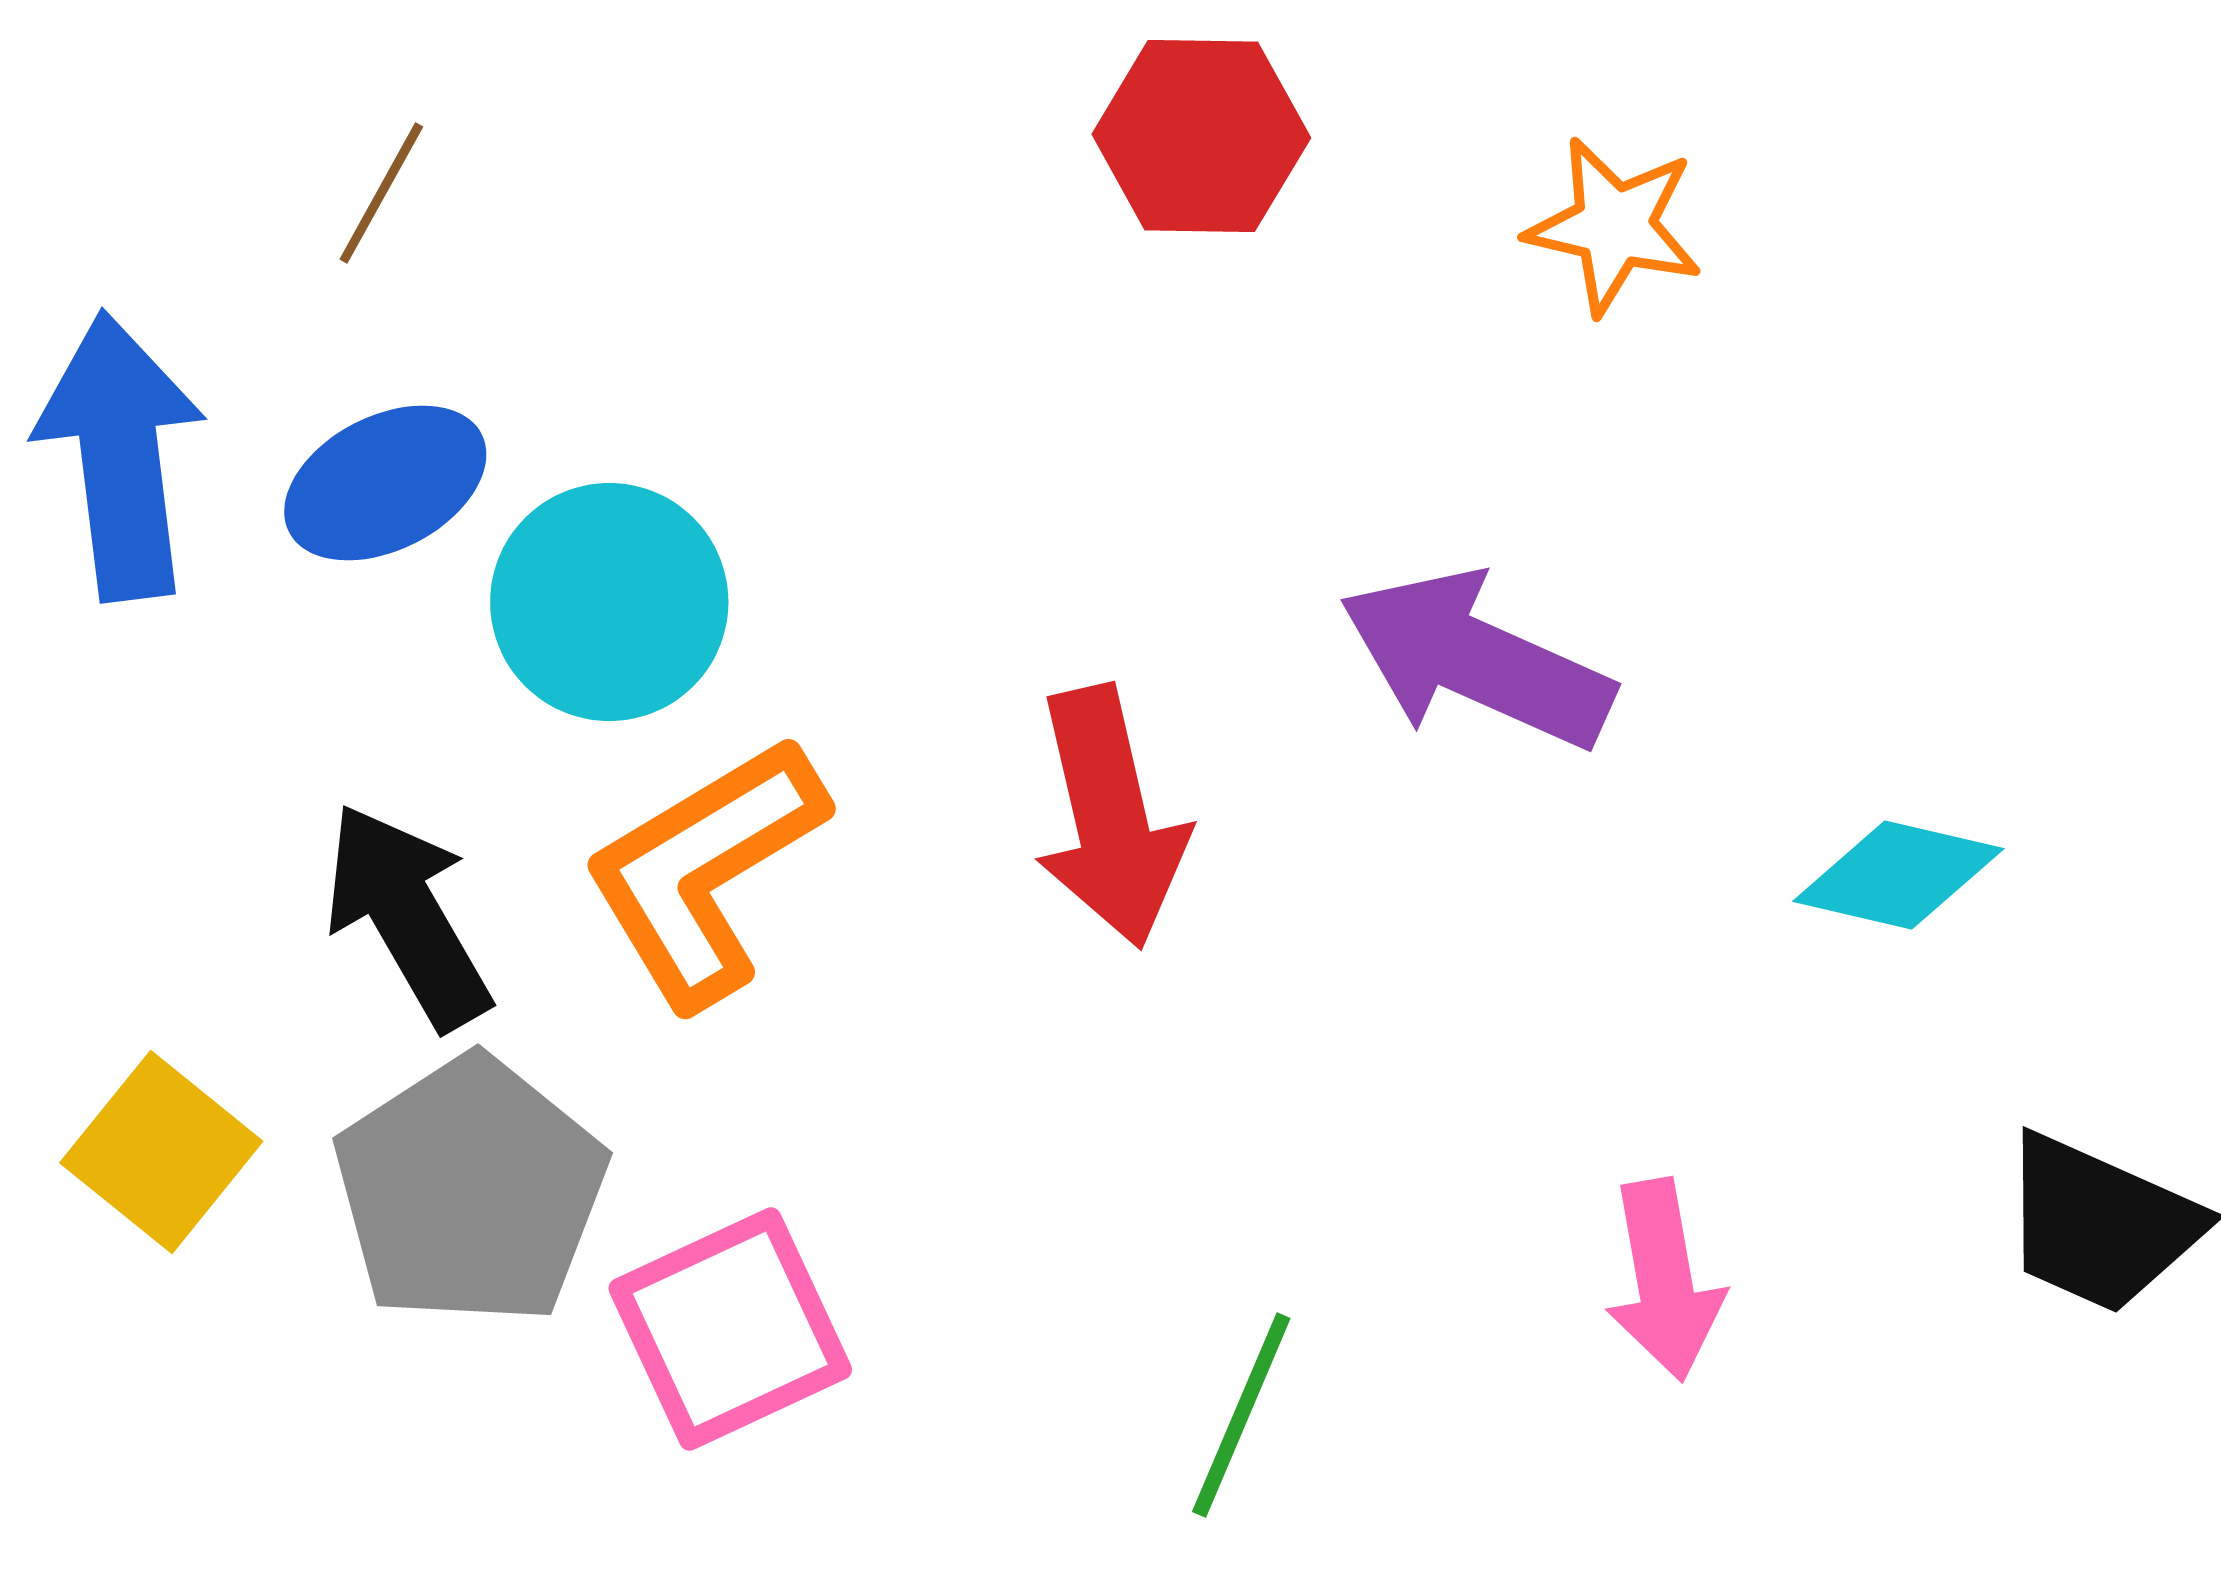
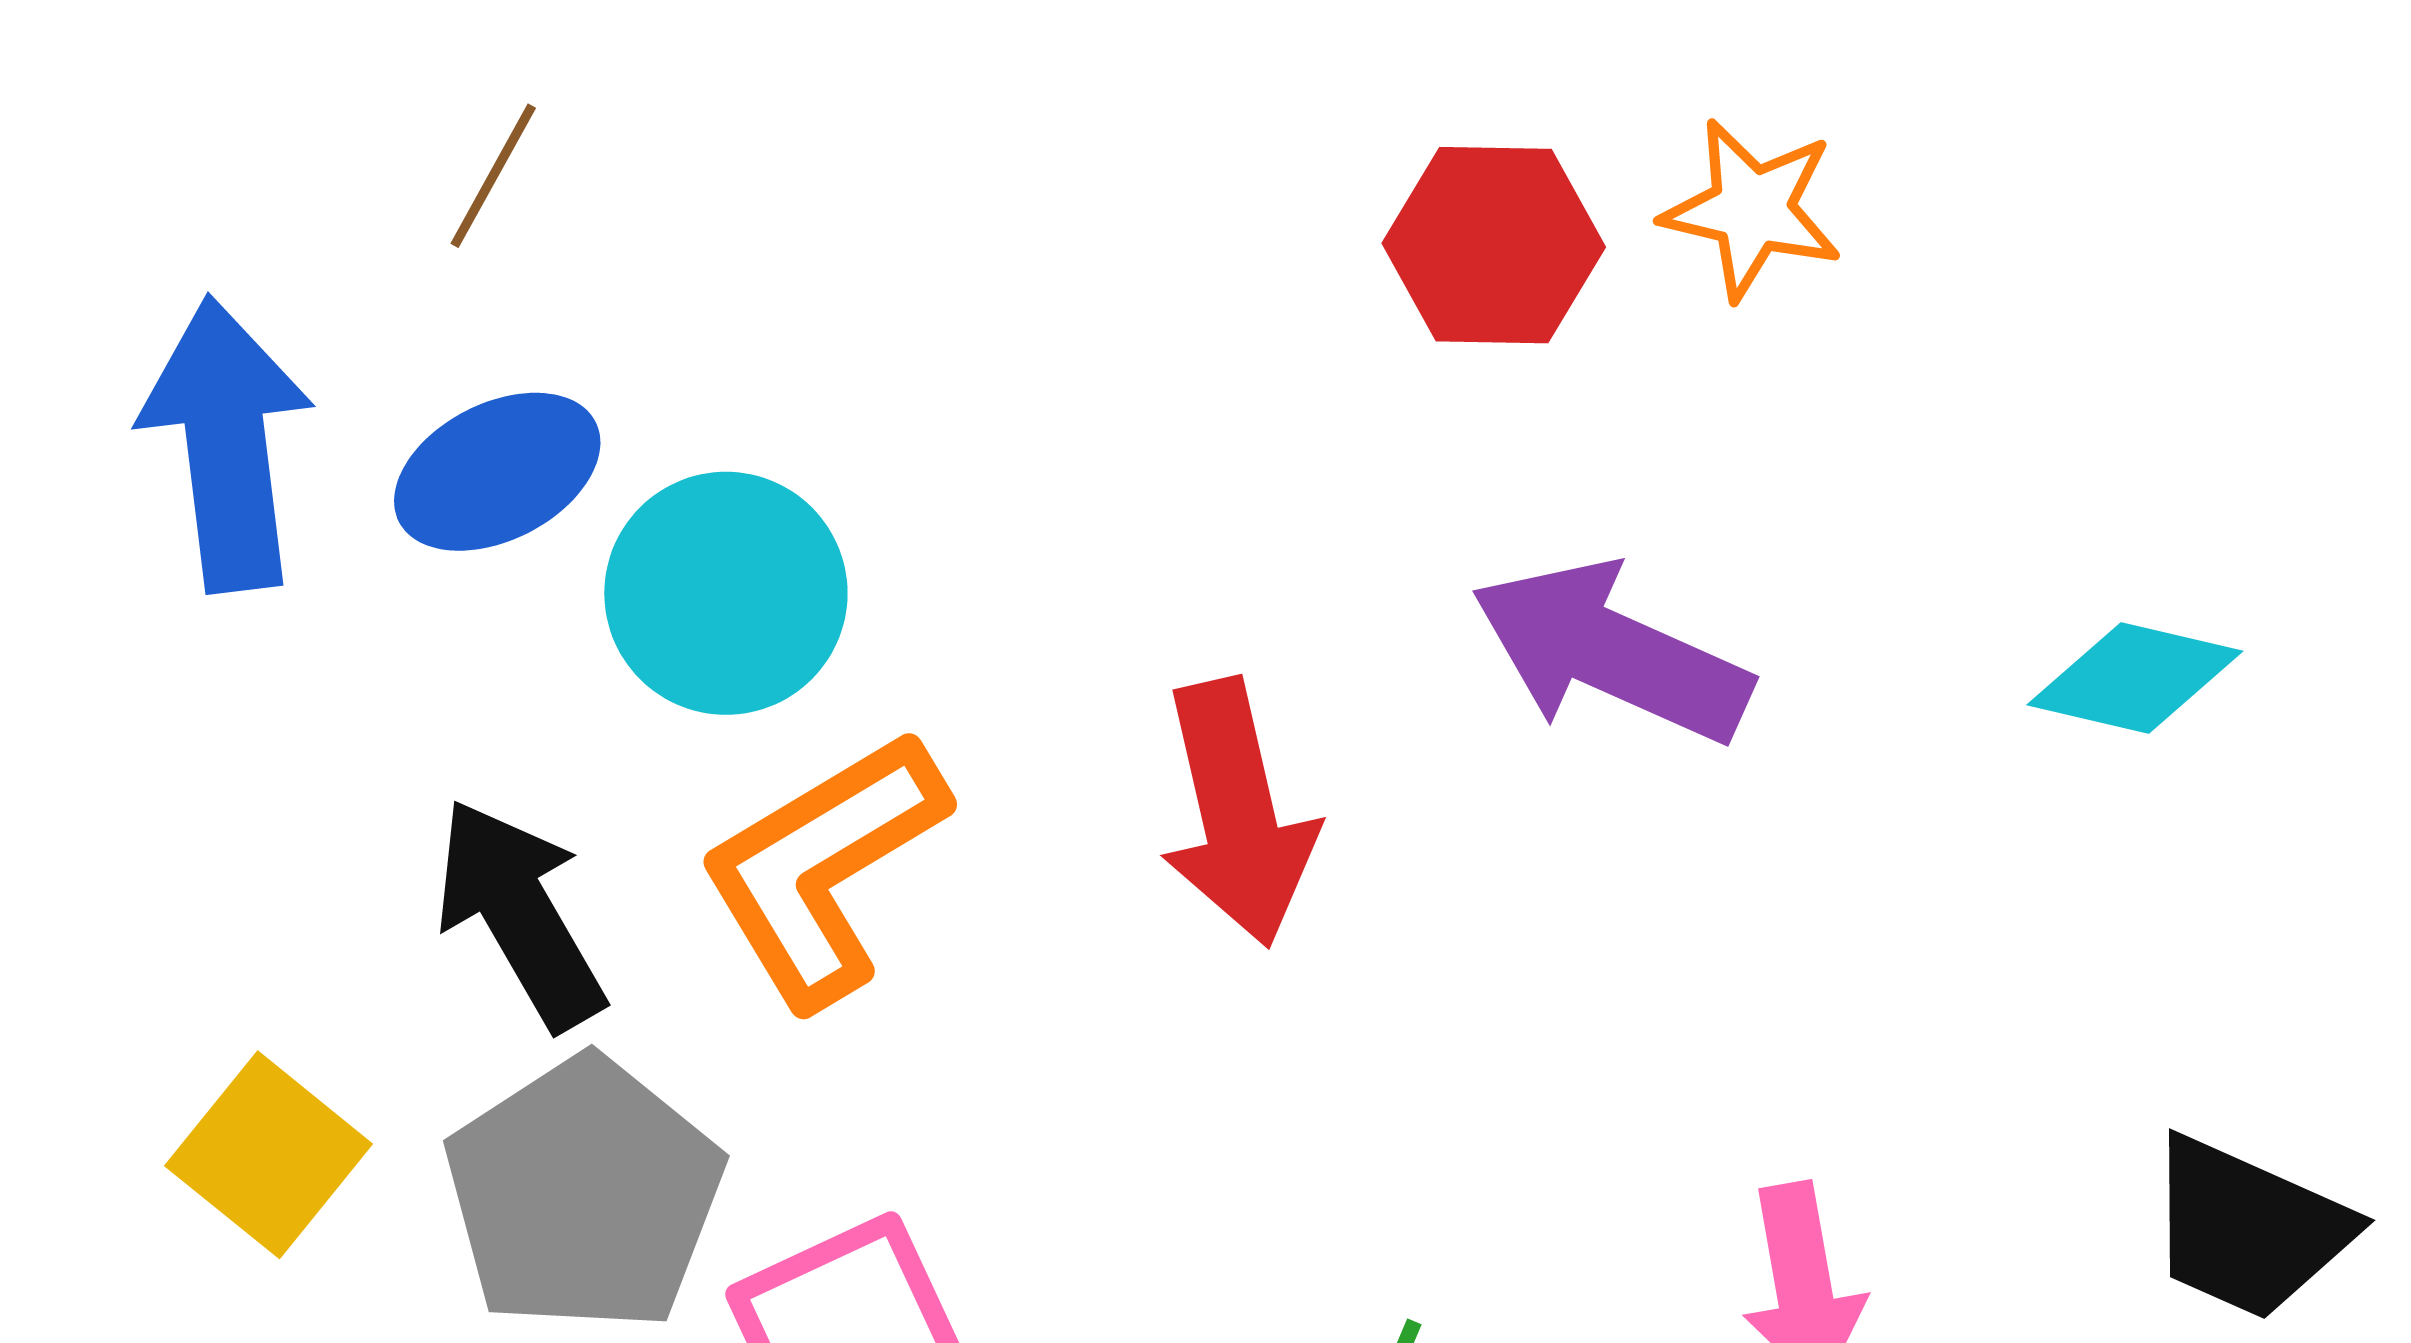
red hexagon: (1201, 136) -> (1494, 245), moved
cyan diamond: (1898, 875) -> (2135, 678), moved

